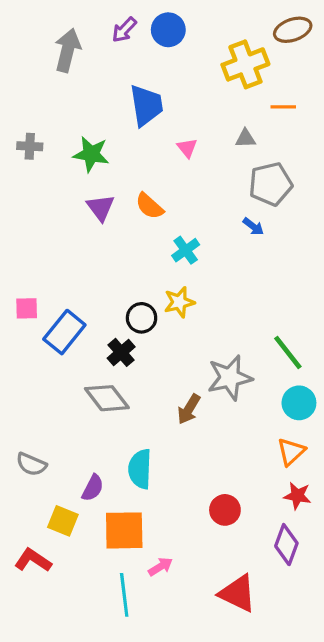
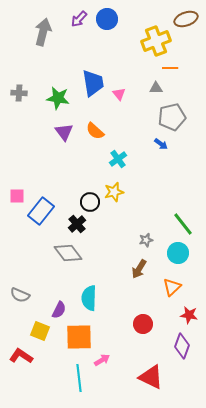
blue trapezoid: (146, 105) -> (93, 83), moved
orange line: (283, 107) -> (170, 68), moved
gray star: (230, 378) -> (146, 240), size x0.5
cyan circle: (299, 403) -> (178, 253), moved
brown arrow: (189, 409) -> (139, 269), moved
orange triangle: (291, 452) -> (172, 287), moved

